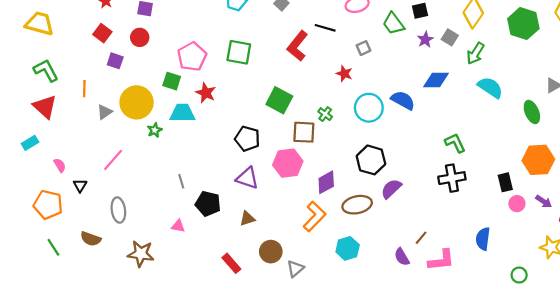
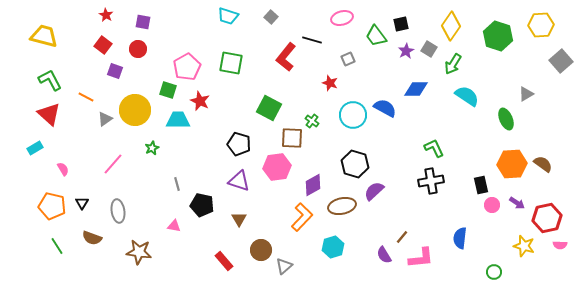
orange line: (84, 89) -> (86, 97), turned -63
green star: (155, 130) -> (152, 148), moved
black triangle: (80, 186) -> (82, 203), moved
brown triangle: (247, 219) -> (239, 219), turned -42

